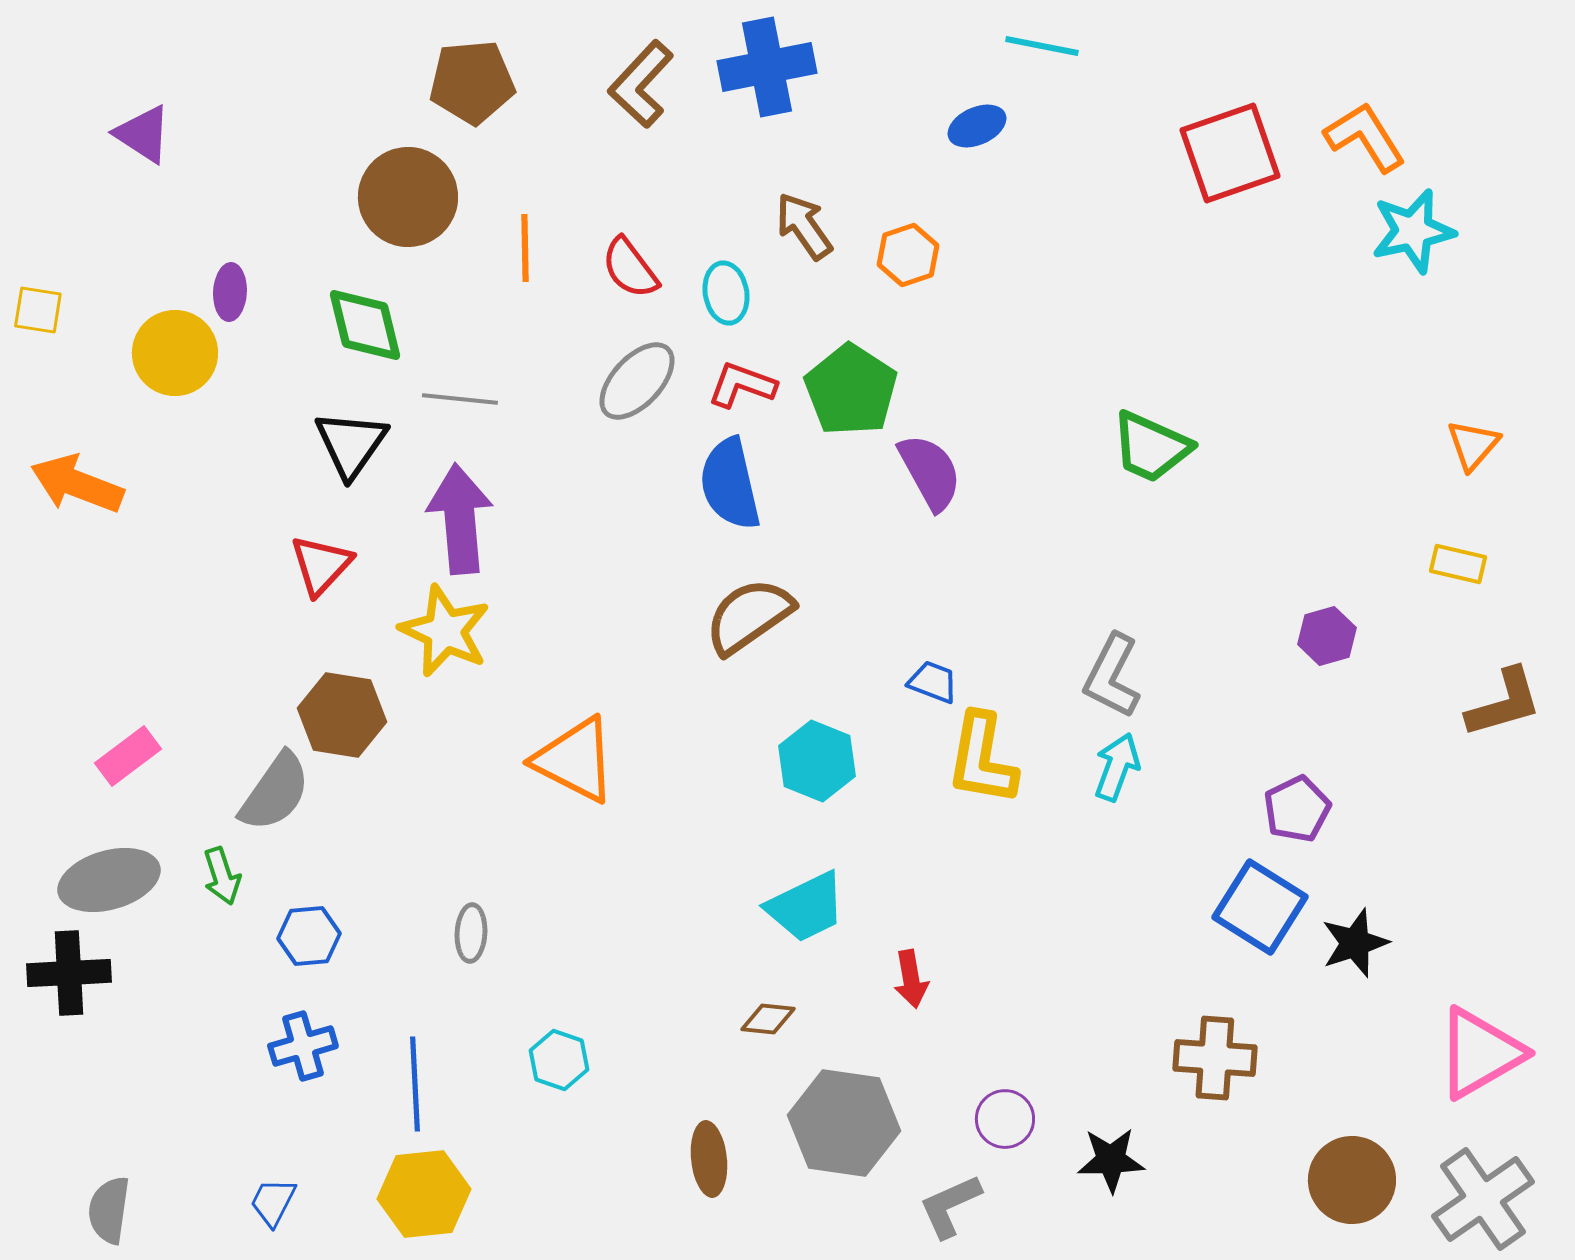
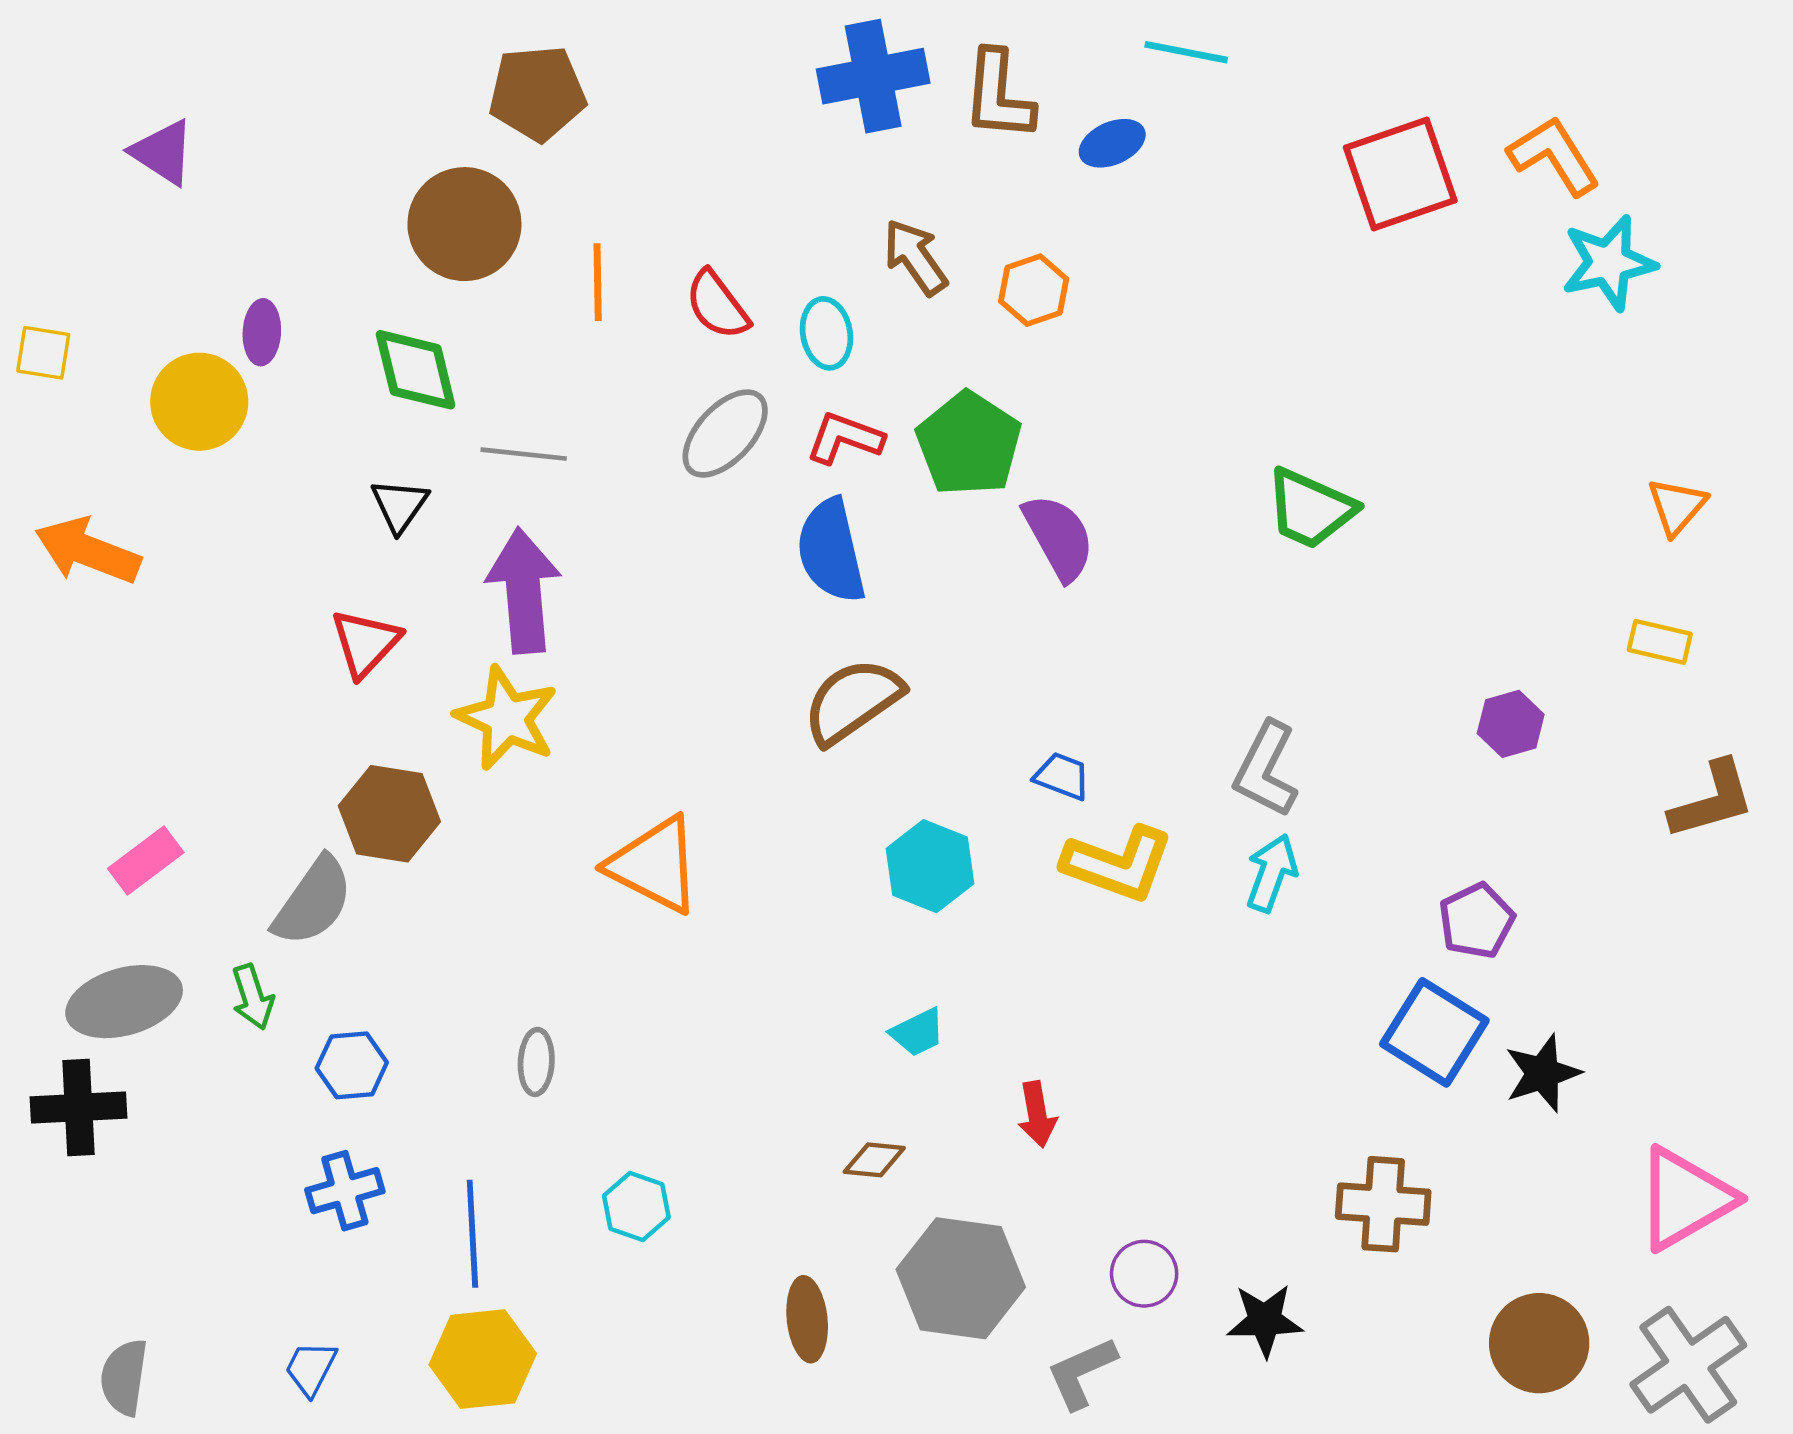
brown L-shape: (641, 84) -> (998, 95), moved, turned -38
black triangle: (351, 444) -> (400, 505), size x0.7
yellow L-shape: (982, 759) -> (1118, 864), turned -80
cyan trapezoid: (806, 907) -> (918, 1032), size x0.6

